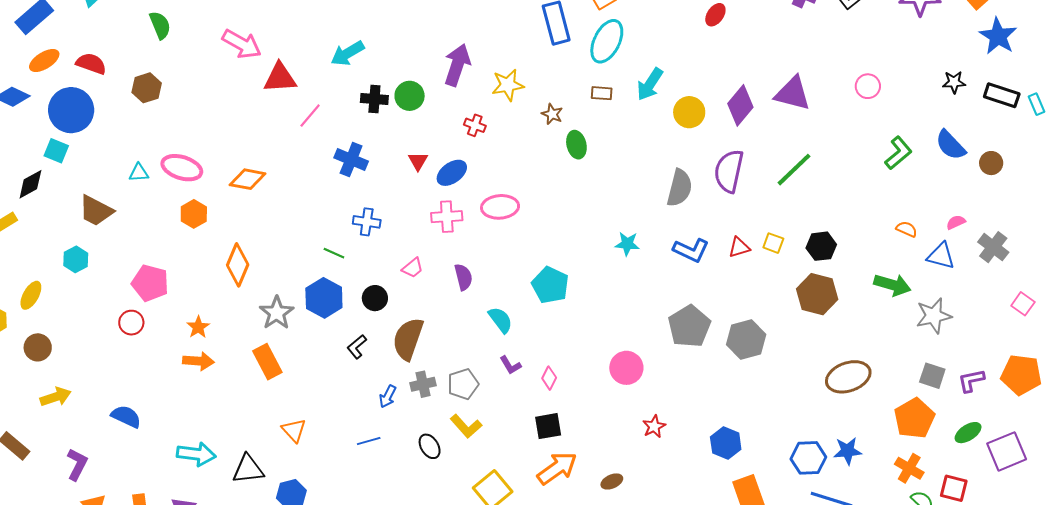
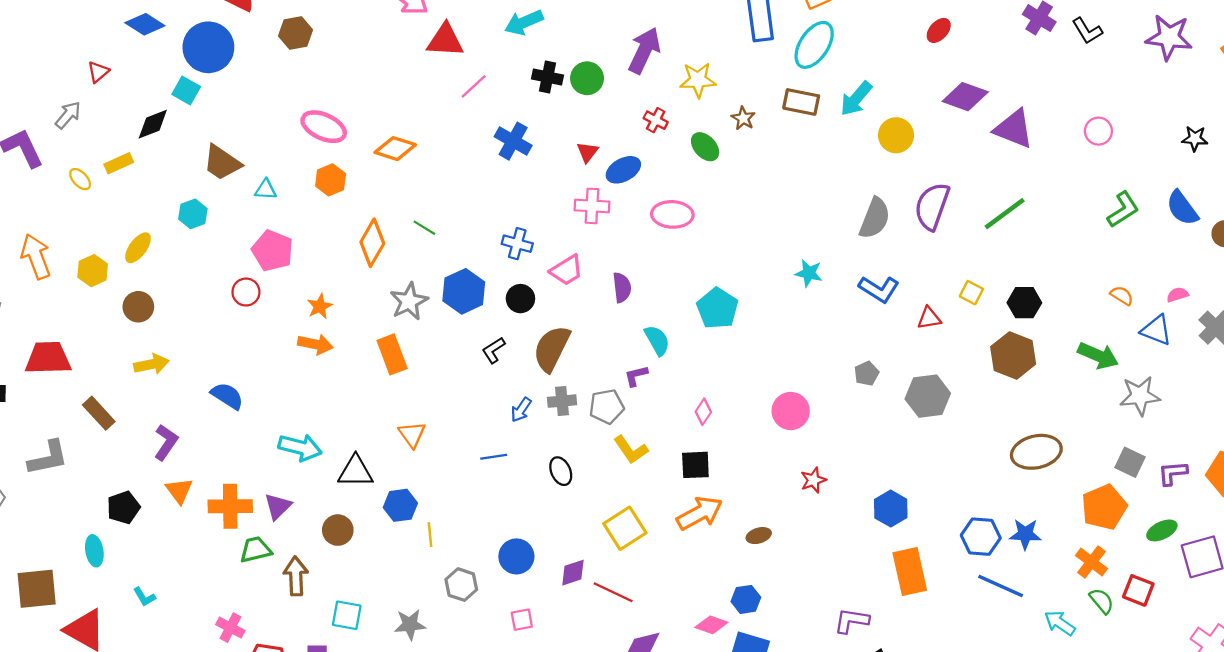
brown rectangle: (602, 93) -> (801, 102), size x1.5
purple diamond: (740, 105) -> (965, 97), moved, turned 63
green ellipse: (576, 145) -> (705, 147), moved, turned -36
cyan triangle: (139, 173) -> (266, 190), moved
pink cross: (447, 217) -> (592, 206), moved
blue cross: (367, 222) -> (517, 244), moved
red triangle: (739, 247) -> (929, 318), moved
green line: (334, 253) -> (424, 228), moved
pink trapezoid: (413, 268) -> (567, 270), size x1.4
gray pentagon: (689, 326) -> (867, 373), size x0.5
purple L-shape: (510, 365) -> (636, 376), moved, turned 100
yellow L-shape: (466, 426) -> (631, 450), moved

